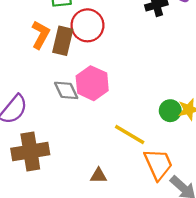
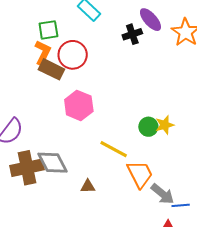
orange L-shape: (41, 35) -> (43, 53), moved
brown rectangle: (63, 41) -> (51, 69), turned -75
gray diamond: (66, 90) -> (52, 163), moved, size x1.4

